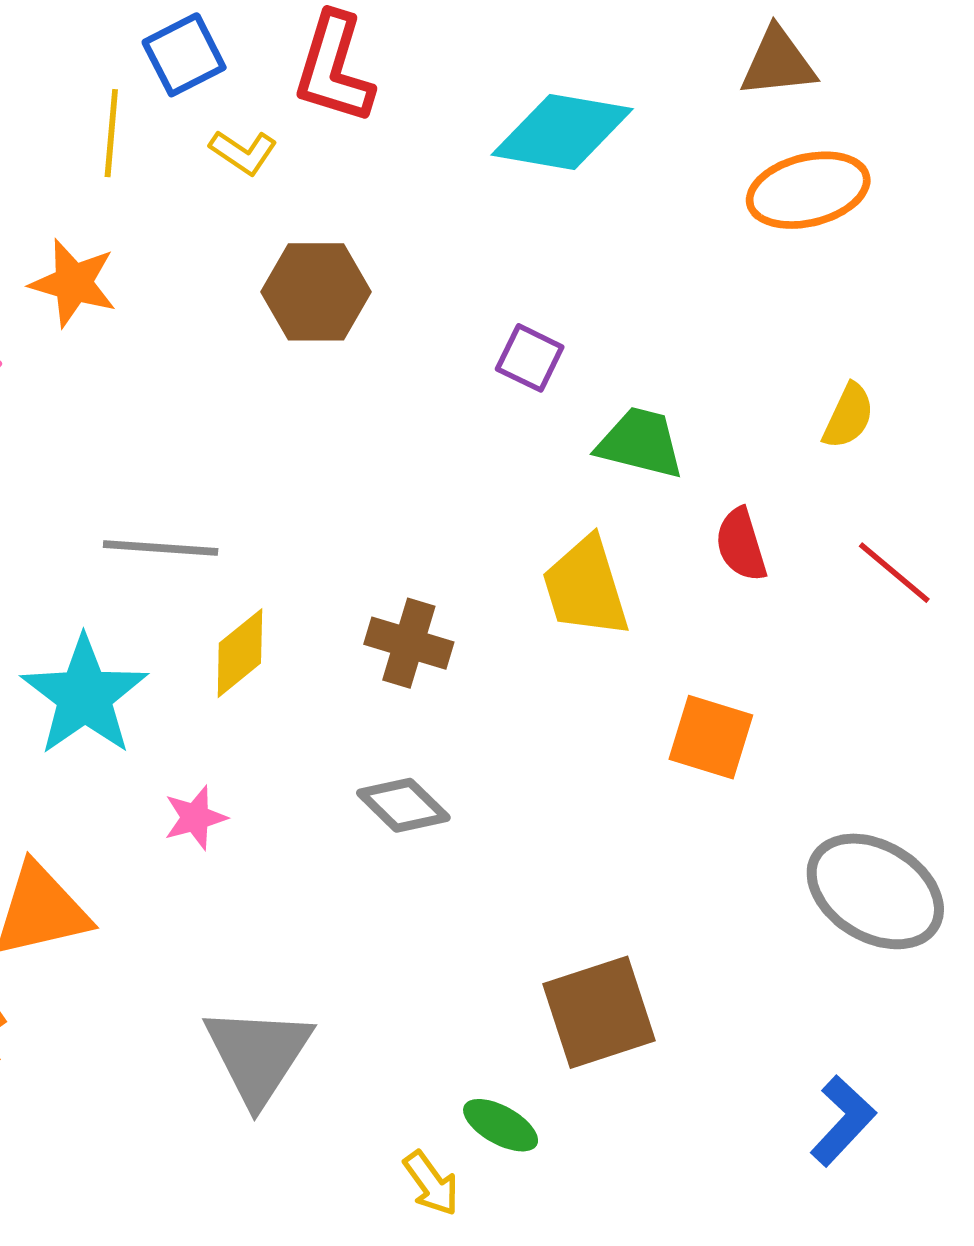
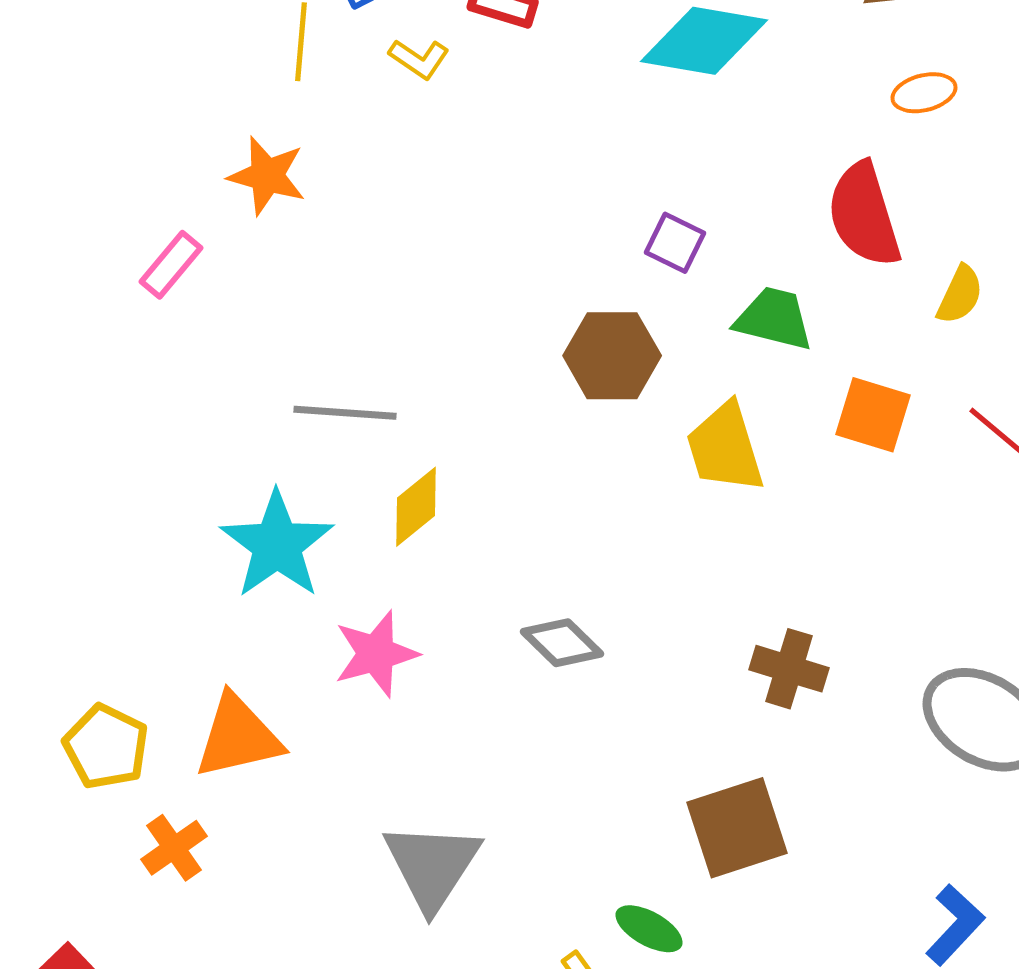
orange ellipse: (808, 190) -> (924, 93), size x0.6
brown hexagon: (316, 292) -> (612, 356), moved
red semicircle: (741, 545) -> (864, 215), moved, size x1.6
brown cross: (409, 643) -> (789, 669), moved
orange square: (711, 737) -> (873, 415), moved
pink star: (195, 818) -> (376, 654), size x1.5

